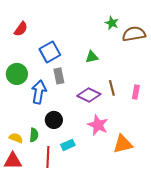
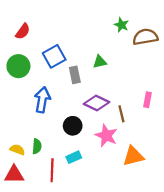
green circle: (17, 74) -> (18, 66), moved
gray rectangle: (59, 76) -> (75, 75), moved
brown line: (112, 88) -> (121, 114), moved
black circle: (54, 120) -> (73, 126), moved

